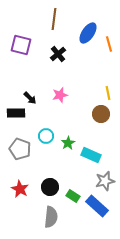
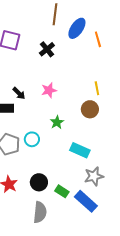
brown line: (54, 19) -> (55, 14), moved
cyan circle: (46, 136) -> (32, 139), moved
green star: (68, 143) -> (57, 122), moved

